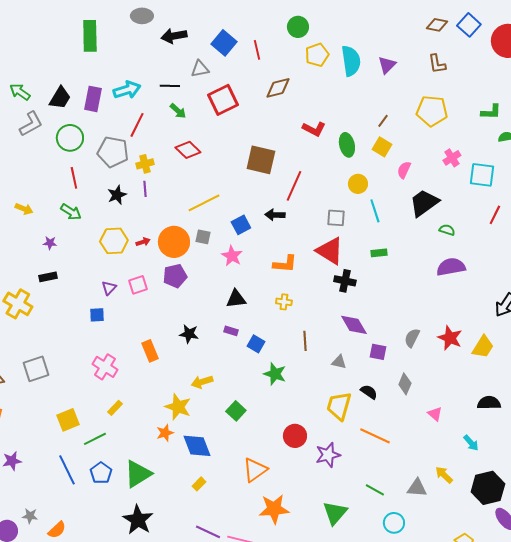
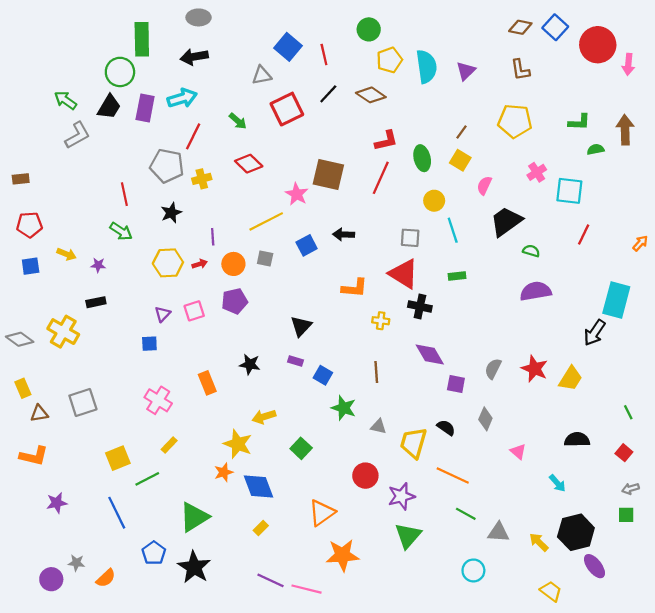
black arrow: (174, 36) -> (194, 57), moved
black line: (170, 86) -> (328, 94), moved, turned -48
brown diamond: (278, 88) -> (371, 95), moved, turned 48
red L-shape: (314, 129) -> (386, 141), turned -40
green circle: (70, 138) -> (120, 72), moved
red line: (294, 186) -> (381, 178), moved
purple line: (145, 189) -> (213, 237), moved
yellow arrow: (24, 209) -> (67, 254), moved
orange circle: (174, 242) -> (233, 264), size x0.7
pink star: (232, 256) -> (297, 194), moved
black triangle: (236, 299) -> (301, 326), turned -40
yellow cross: (284, 302) -> (381, 321), moved
gray triangle: (339, 362) -> (379, 426), moved
blue pentagon: (101, 473) -> (154, 553), moved
yellow arrow: (444, 475) -> (539, 542), moved
green line: (375, 490) -> (466, 514), moved
green triangle: (335, 513) -> (408, 536), moved

